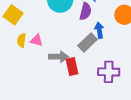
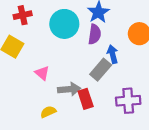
yellow semicircle: (22, 40) -> (48, 112), moved, turned 64
pink triangle: (37, 40) -> (42, 73), turned 32

